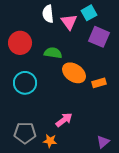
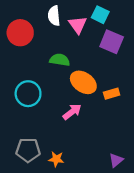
cyan square: (89, 13) -> (100, 15), turned -35
red circle: (20, 43) -> (20, 33), moved
pink arrow: (64, 120) -> (72, 112), moved

